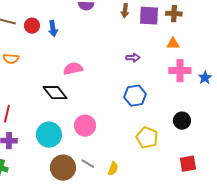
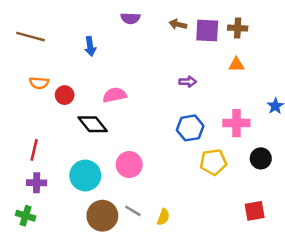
brown arrow: (125, 11) -> (178, 24), turned 96
red circle: (32, 26) -> (65, 95), moved
pink cross: (180, 71) -> (236, 123), moved
black circle: (182, 121) -> (261, 158), moved
yellow pentagon: (147, 138) -> (213, 162), moved, turned -30

